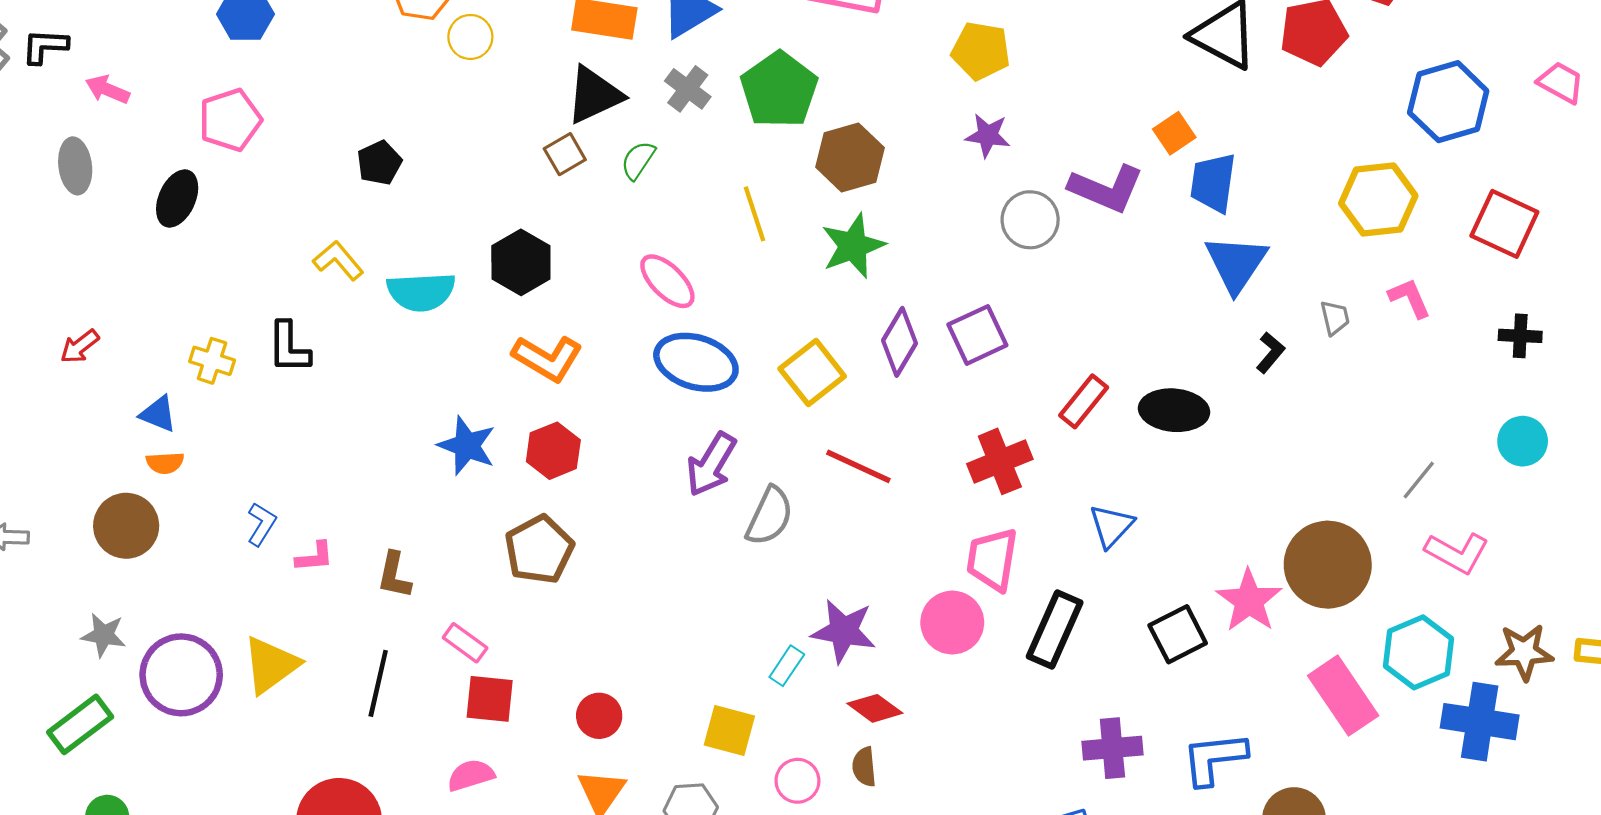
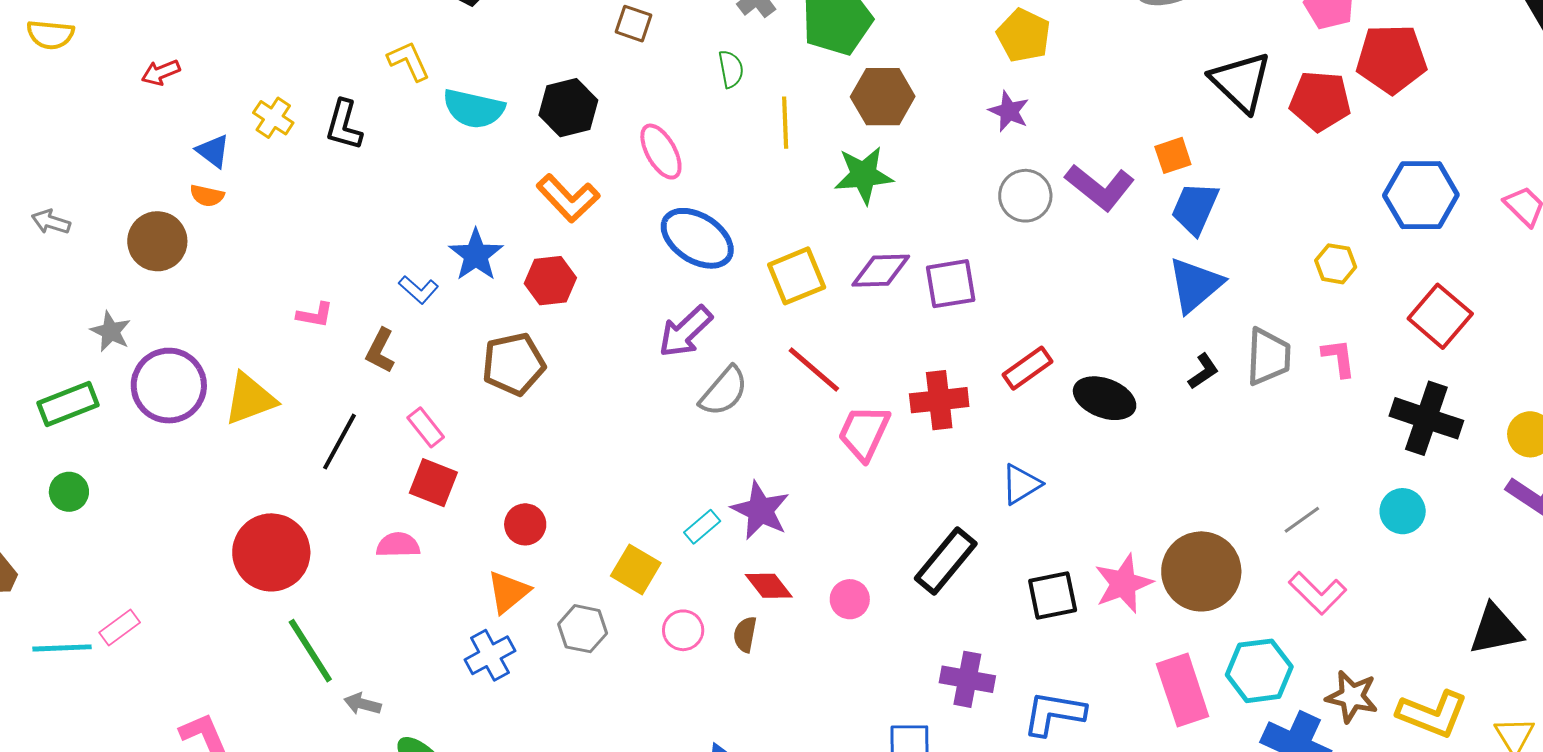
brown square: (565, 154) -> (633, 24), turned 33
green semicircle: (638, 160) -> (731, 69), moved, turned 120
yellow hexagon: (1378, 200) -> (1336, 264), size x0.6
pink ellipse: (667, 281) -> (661, 152), moved
gray trapezoid: (1335, 318) -> (1268, 357), size x1.8
black cross: (1520, 336) -> (1426, 418), size x1.8
purple diamond: (900, 342) -> (881, 271), turned 42
blue L-shape: (262, 524) -> (418, 290), moved, turned 84
pink trapezoid: (992, 559) -> (864, 433), moved
pink circle: (952, 623) -> (850, 599), moved, size x0.7

